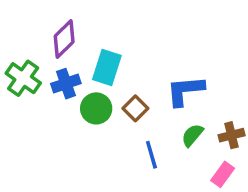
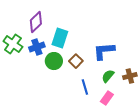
pink rectangle: (223, 174) -> (107, 98), moved

